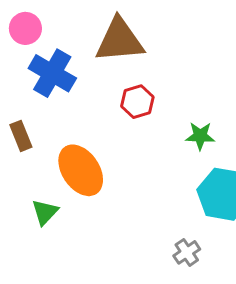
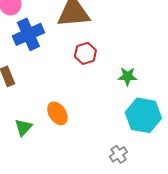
blue cross: (52, 73) -> (28, 34), turned 36
orange ellipse: (81, 170) -> (57, 113), moved, size x0.7

